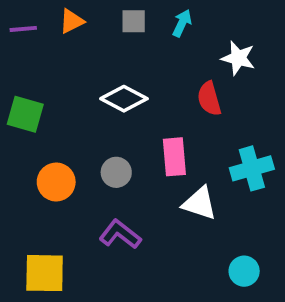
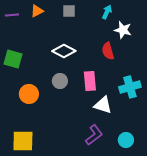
cyan arrow: (182, 23) -> (107, 12), moved
gray circle: (116, 172) -> (60, 81), moved
purple L-shape: (120, 234) -> (94, 135), moved, turned 105

